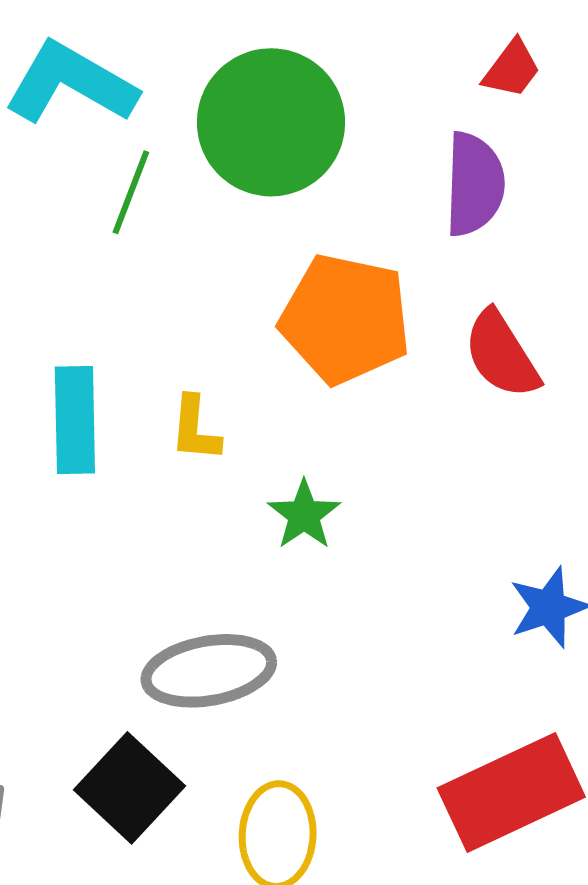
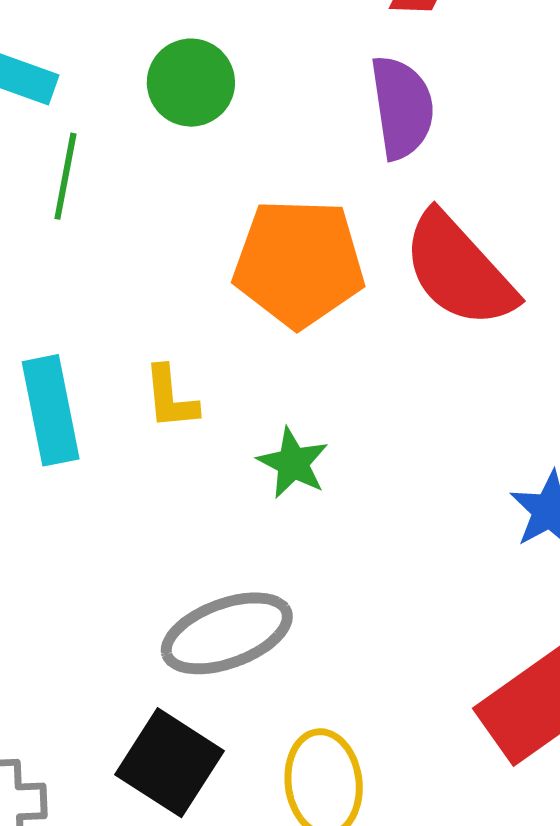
green circle: (271, 122) -> (191, 83), size x0.6
red semicircle: (502, 354) -> (459, 270), size x1.4

